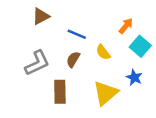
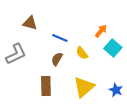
brown triangle: (41, 16) -> (30, 23), turned 42
gray L-shape: (37, 63) -> (16, 54), moved
blue star: (134, 77) -> (116, 90), moved

